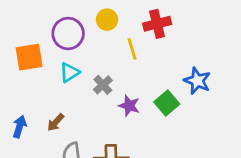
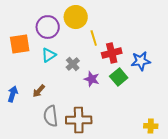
yellow circle: (107, 20) -> (76, 17), size x1.5
red cross: (157, 24) -> (112, 53), moved
blue star: (197, 81) -> (141, 61), turned -30

